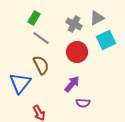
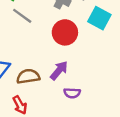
cyan square: (106, 40) -> (99, 18), turned -36
brown semicircle: (41, 65) -> (28, 76), moved, turned -72

